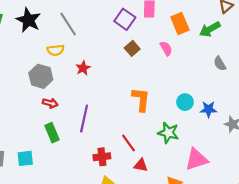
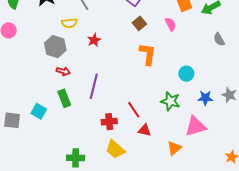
orange L-shape: (141, 99) -> (148, 54), moved
blue star: (208, 109) -> (205, 98), moved
cyan square: (25, 158) -> (39, 111), moved, turned 35

